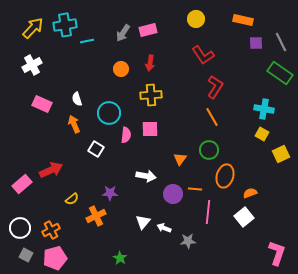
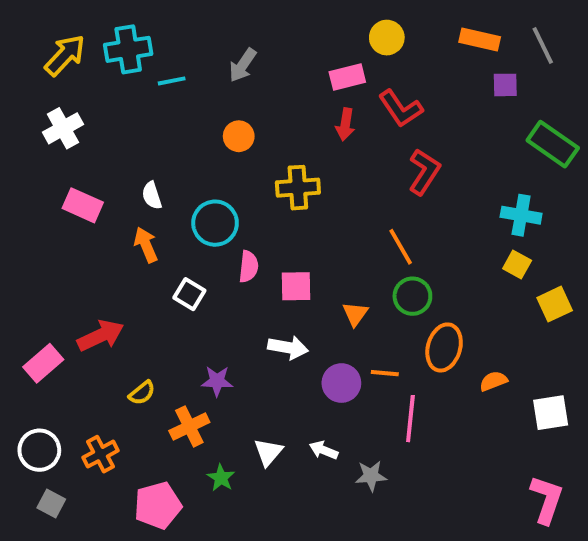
pink rectangle: (148, 30) -> (347, 77), moved
gray line: (281, 42) -> (543, 45), moved
red arrow: (150, 63) -> (345, 124), moved
orange line: (212, 117) -> (401, 247), moved
pink square: (150, 129) -> (296, 286), moved
white square: (244, 217) -> (551, 413), moved, turned 30
white triangle: (143, 222) -> (268, 452), moved
pink pentagon: (55, 258) -> (158, 505), moved
green star: (120, 258) -> (221, 478), moved

